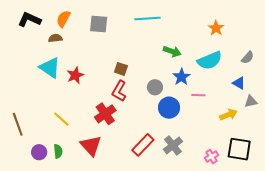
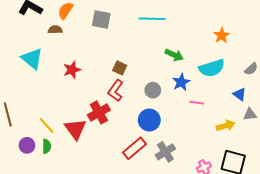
cyan triangle: (50, 68) -> (32, 59), moved
blue circle: (169, 108) -> (149, 120), moved
yellow line: (61, 119) -> (47, 126), moved
red triangle: (91, 146) -> (75, 129), moved

